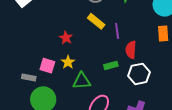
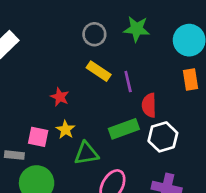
green rectangle: (111, 65) -> (124, 129), size x1.5

